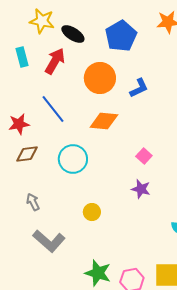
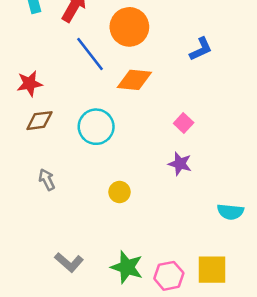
blue L-shape: (139, 88) -> (201, 49), moved
blue line: (53, 109) -> (90, 54), moved
gray L-shape: (49, 241) -> (69, 262), moved, size x0.7

